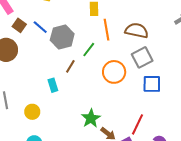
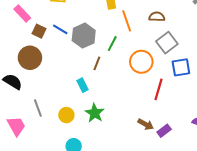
brown semicircle: (137, 31) -> (157, 17), size x0.7
green star: (91, 118) -> (95, 113), moved
red line: (137, 124) -> (158, 89), moved

